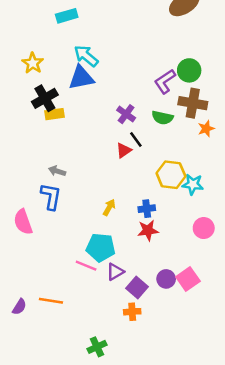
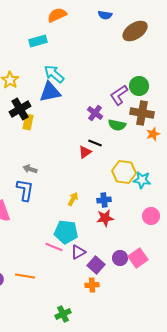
yellow rectangle: (55, 114) -> (28, 122), turned -70
purple cross: (126, 114) -> (95, 113), moved
black line: (136, 140) -> (95, 143), turned -32

